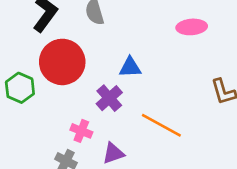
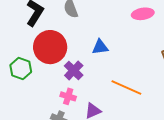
purple cross: (109, 98) -> (74, 71), moved

